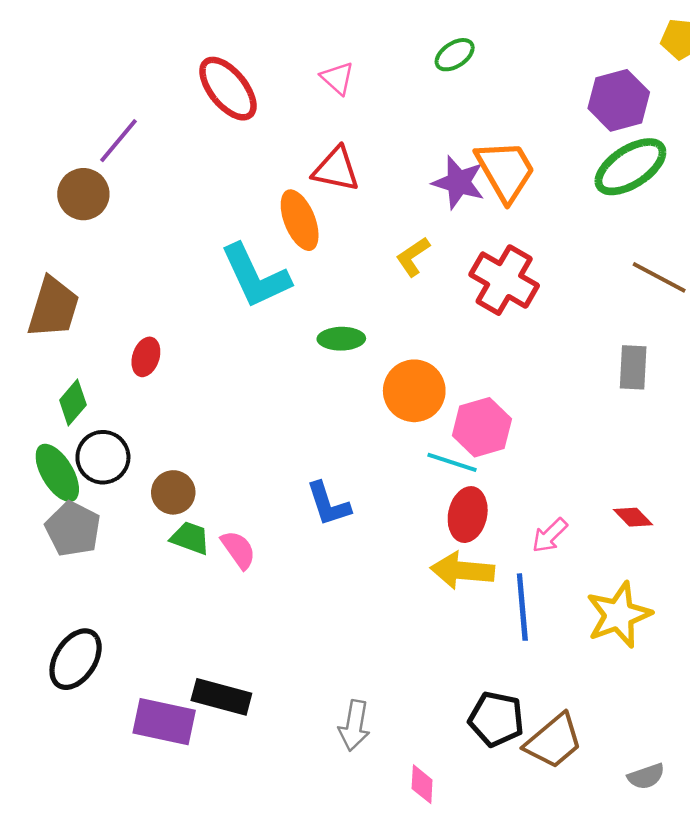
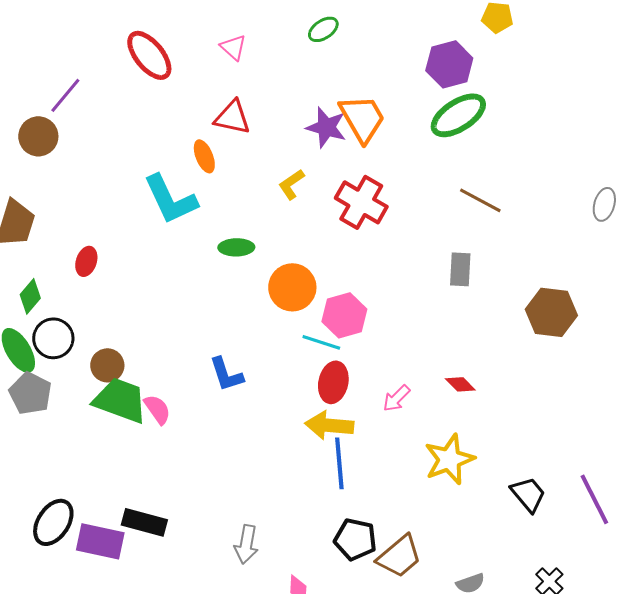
orange ellipse: (300, 220) -> (204, 156), size x0.7
green trapezoid: (190, 538) -> (120, 400), size x1.8
blue line: (522, 607) -> (339, 463), moved
black ellipse: (76, 659) -> (53, 522), moved

